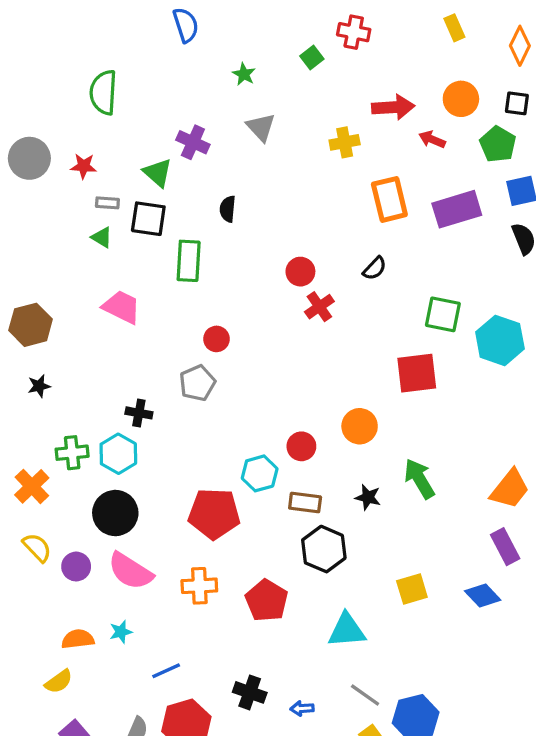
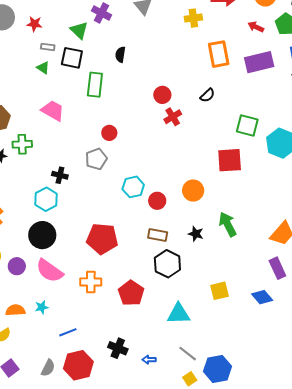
red arrow: (432, 139) -> (256, 27), moved
green cross: (72, 453) -> (22, 144), moved
cyan hexagon: (260, 473) -> (133, 187), moved

